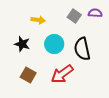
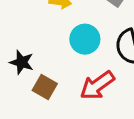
black star: (22, 44) -> (22, 62), moved

